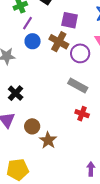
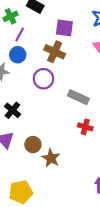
blue circle: (33, 41) -> (18, 55), moved
purple circle: (80, 53) -> (43, 79), moved

